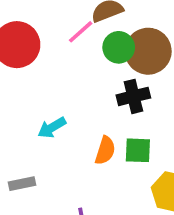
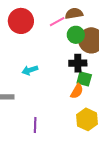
orange semicircle: (105, 150) -> (77, 91), moved
green square: (138, 150) -> (84, 79), moved

